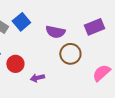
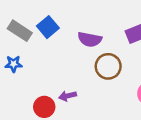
red circle: (15, 64) -> (44, 107), moved

